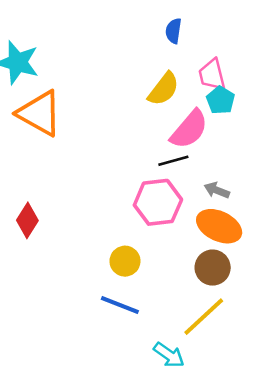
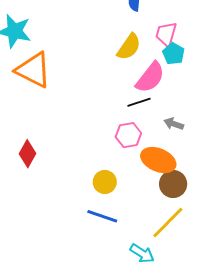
pink trapezoid: (212, 75) -> (166, 34), turned 32
pink hexagon: (158, 202) -> (128, 135), size x0.7
orange ellipse: (219, 226) -> (158, 160), moved

